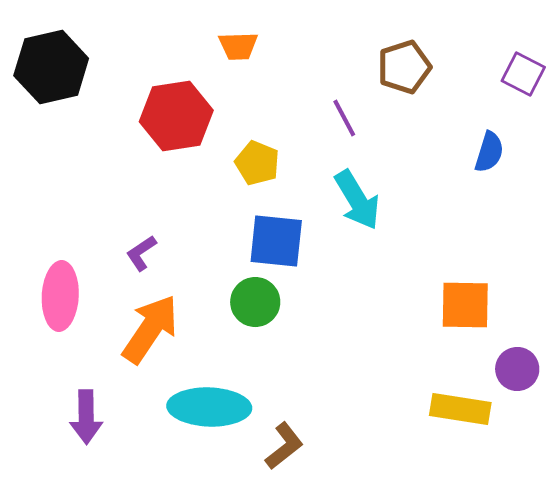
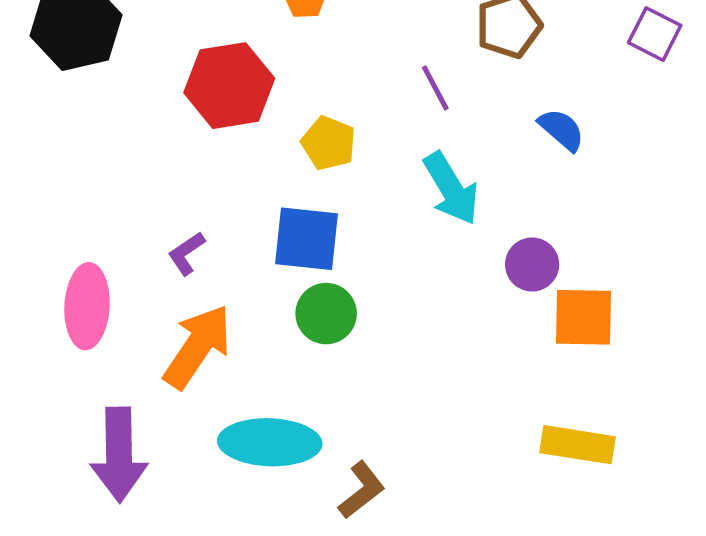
blue semicircle: (489, 152) -> (562, 130), moved, turned -66
blue square: (276, 241) -> (306, 239), moved
purple circle: (517, 369) -> (532, 265), moved
purple arrow: (86, 417) -> (119, 455), size x1.4

